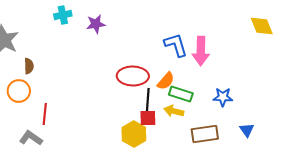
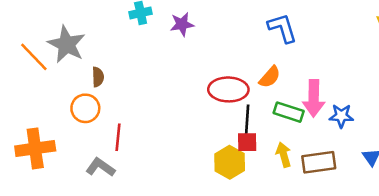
blue L-shape: (176, 45) -> (282, 28), moved
pink arrow: (201, 51) -> (314, 98), moved
orange semicircle: (166, 81) -> (270, 77), moved
yellow arrow: (174, 111) -> (284, 155), moved, turned 60

